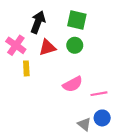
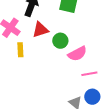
green circle: (75, 45) -> (60, 41), moved
pink semicircle: (73, 84) -> (77, 54), moved

